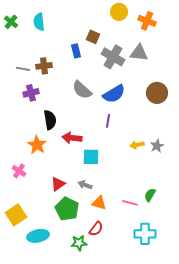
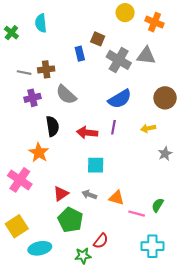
green cross: (11, 22) -> (11, 33), moved
gray semicircle: (82, 90) -> (66, 95), moved
red arrow: (72, 138) -> (87, 133), moved
yellow arrow: (137, 145) -> (148, 128), moved
pink cross: (19, 171) -> (20, 180), size x1.6
orange triangle: (99, 203) -> (117, 198), moved

